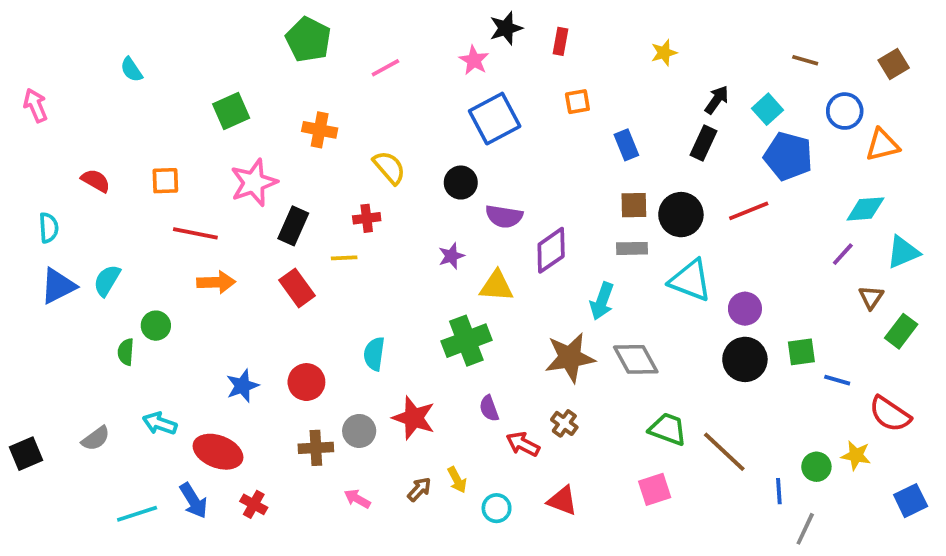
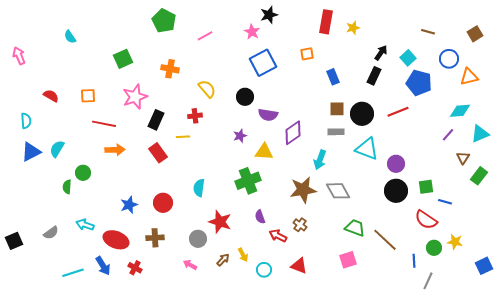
red rectangle: (561, 41) -> (326, 22), moved, size x1.6
red semicircle: (890, 414) -> (426, 220), moved
gray circle: (359, 431) -> (198, 239), moved
brown cross: (316, 448) -> (155, 238), moved

